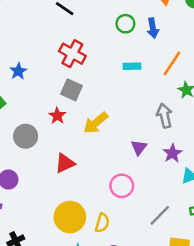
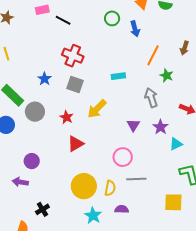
green circle: (125, 24) -> (112, 18), moved
cyan rectangle: (132, 66) -> (118, 76), moved
blue star: (18, 71) -> (44, 79), moved
red star: (57, 116) -> (66, 117), moved
gray circle: (26, 136) -> (35, 112), moved
gray line: (160, 215) -> (136, 179), moved, turned 48

